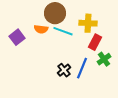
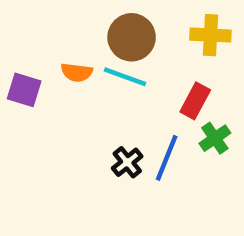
brown circle: (55, 13) -> (132, 37), moved
yellow cross: (88, 23) -> (210, 35), moved
purple square: (17, 37) -> (24, 90), turned -35

